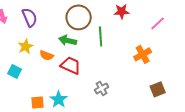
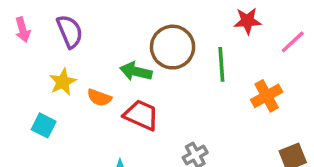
red star: (122, 11) -> (247, 21), moved
brown circle: (79, 17) -> (173, 47), moved
green line: (101, 36) -> (221, 64), moved

